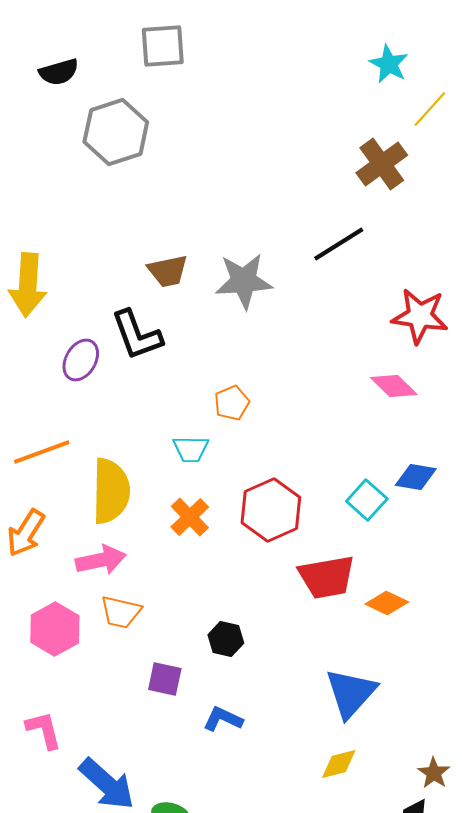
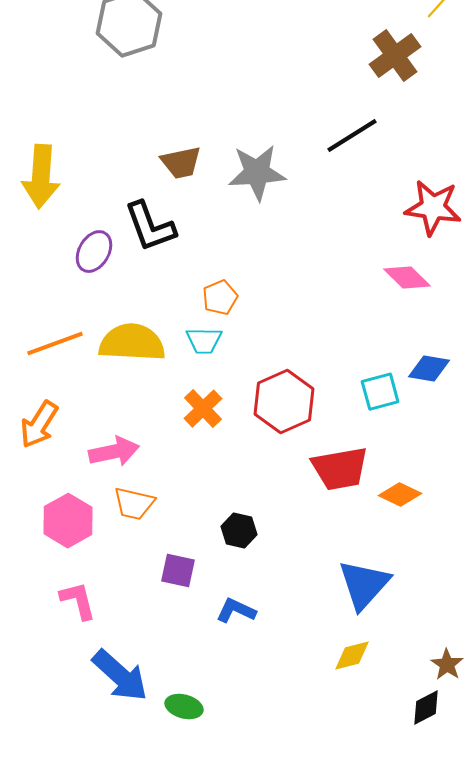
orange pentagon: (232, 403) -> (220, 298), moved
yellow semicircle: (111, 491) -> (132, 343), moved, turned -88
cyan square: (367, 500) -> (380, 392), turned 33
pink L-shape: (44, 730) -> (78, 601), moved

